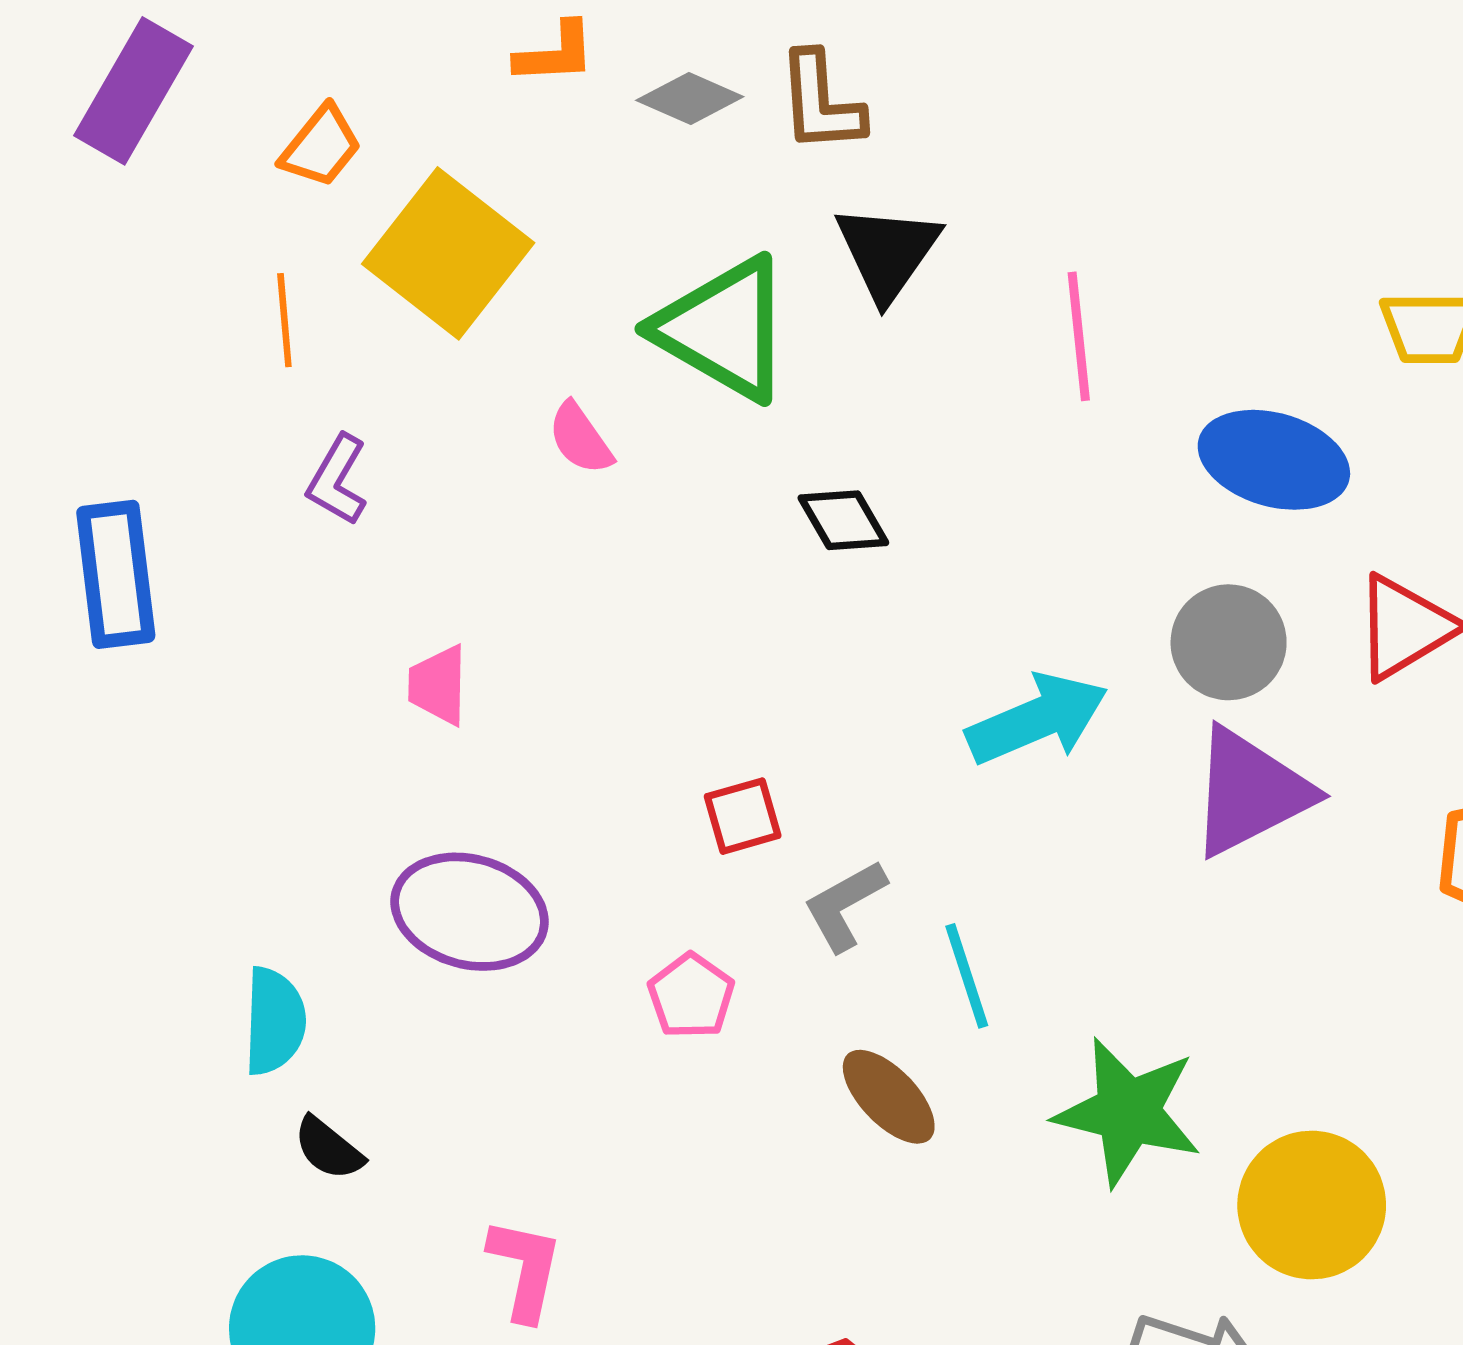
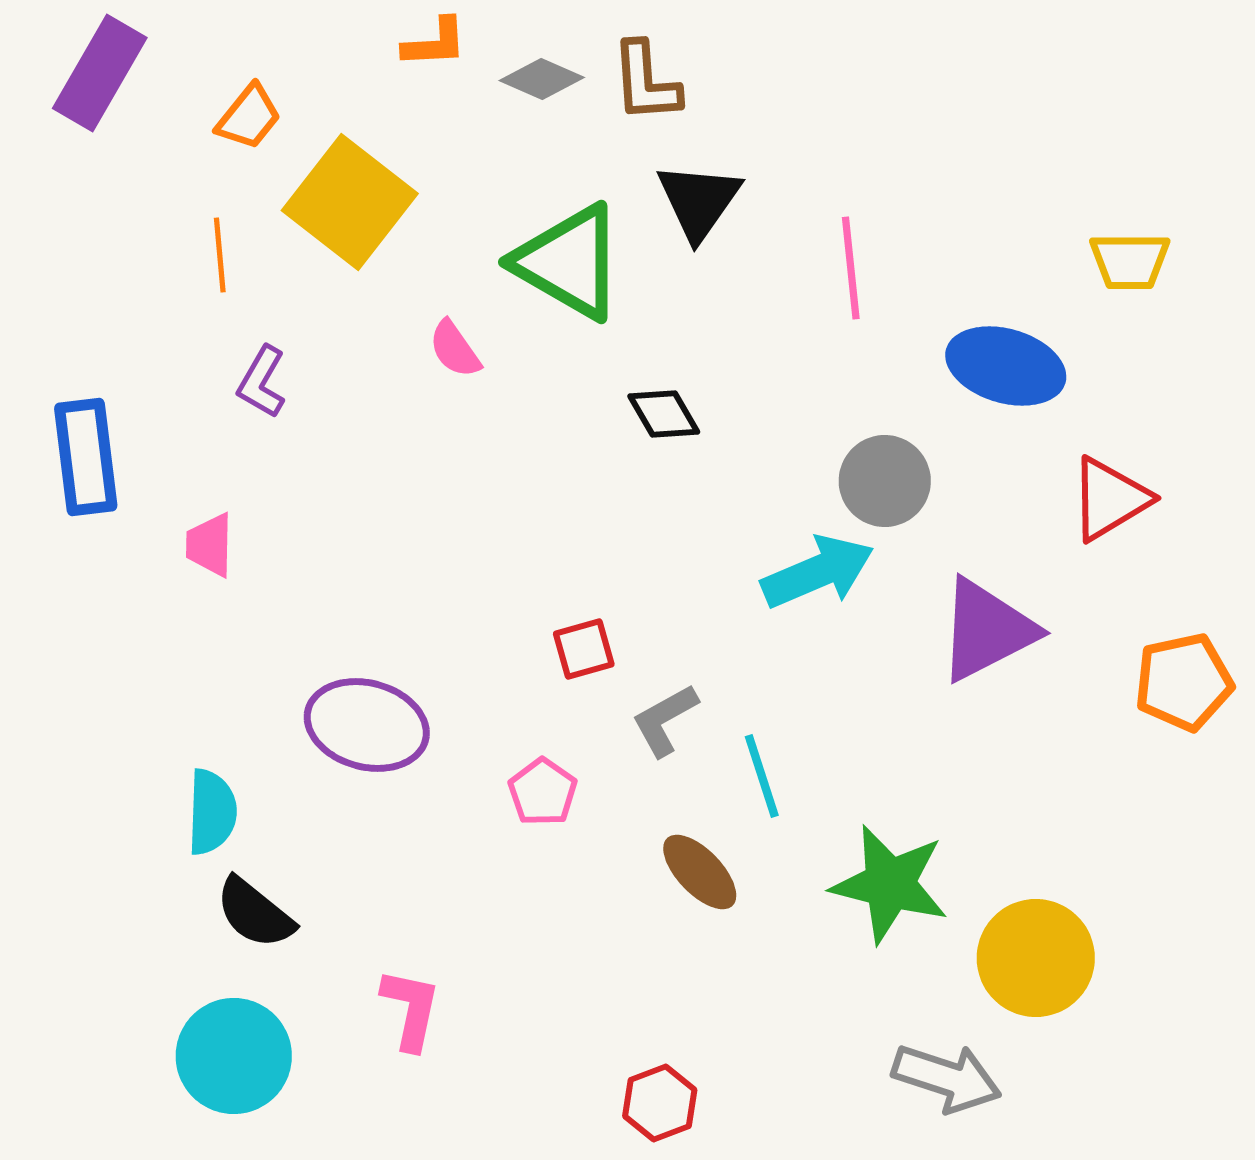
gray circle: (1229, 642) -> (885, 481), moved
pink trapezoid: (438, 685) -> (210, 545), moved
black semicircle: (329, 1148) -> (255, 913), size x1.4

